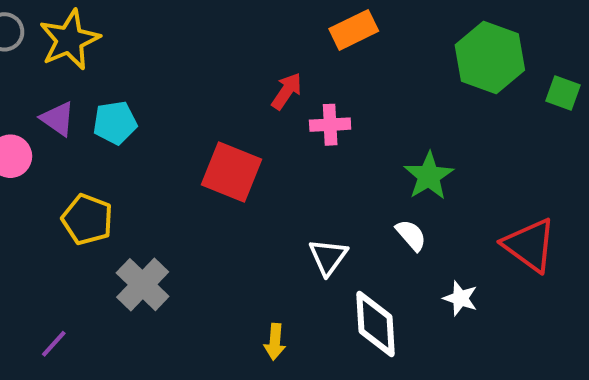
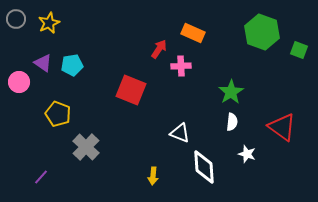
orange rectangle: (354, 30) -> (193, 33), moved, turned 50
yellow star: (70, 40) -> (49, 23), size x0.7
white semicircle: (411, 235) -> (232, 122), moved, turned 48
white triangle: (328, 257) -> (180, 133), turned -45

